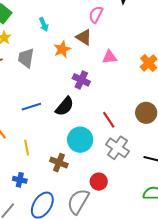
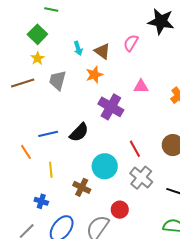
brown triangle: (84, 37) -> (102, 51), moved
purple cross: (81, 80) -> (111, 107), size x1.4
black semicircle: (65, 106) -> (79, 132), moved
blue line: (31, 107) -> (48, 134), moved

